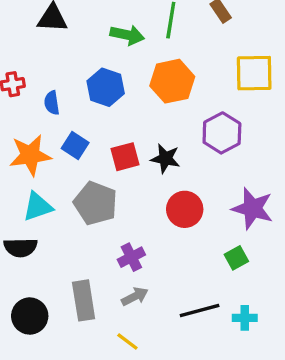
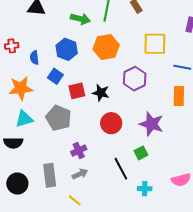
blue square: (75, 146) -> (55, 76), moved
black line: (200, 311) -> (121, 169), moved, turned 75

